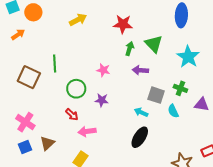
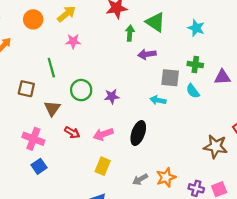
orange circle: (33, 12) -> (33, 19), moved
cyan star: (188, 57) -> (196, 28), size x0.7
pink star: (103, 70) -> (73, 41), moved
brown square: (29, 77) -> (26, 89), size x0.7
red arrow: (72, 115) -> (72, 132), moved
black ellipse: (140, 137) -> (138, 133), moved
brown triangle: (47, 143) -> (52, 108), moved

